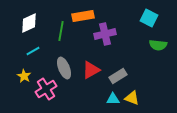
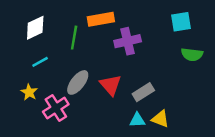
cyan square: (149, 18) -> (181, 22), turned -36
gray ellipse: (64, 68) -> (78, 82), turned 60
red triangle: (91, 70) -> (111, 85), turned -42

